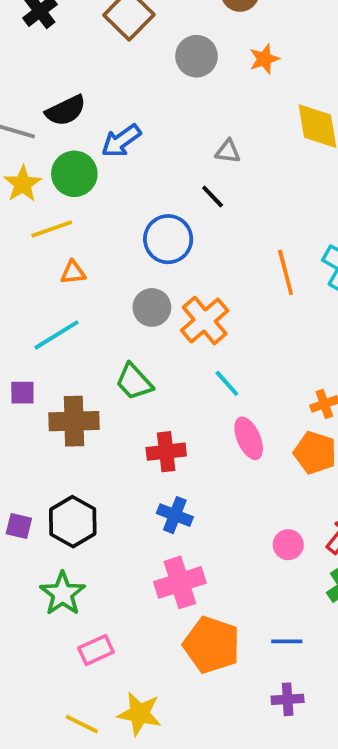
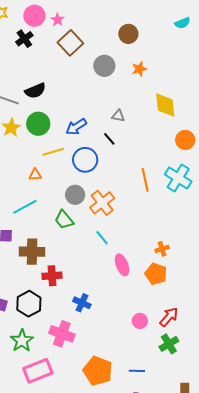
blue arrow: (121, 141) -> (76, 127), moved
yellow line: (52, 229) -> (53, 152), moved
green trapezoid: (134, 382) -> (64, 220), moved
cyan line: (227, 383) -> (102, 238), moved
red cross: (166, 452) -> (52, 276), moved
pink cross: (180, 582) -> (62, 334), moved, turned 35
pink rectangle: (96, 650) -> (38, 371), size x1.6

